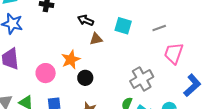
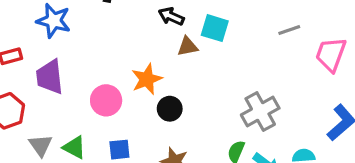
cyan square: (123, 26) -> (215, 28), moved
pink trapezoid: (174, 53) -> (331, 54), moved

